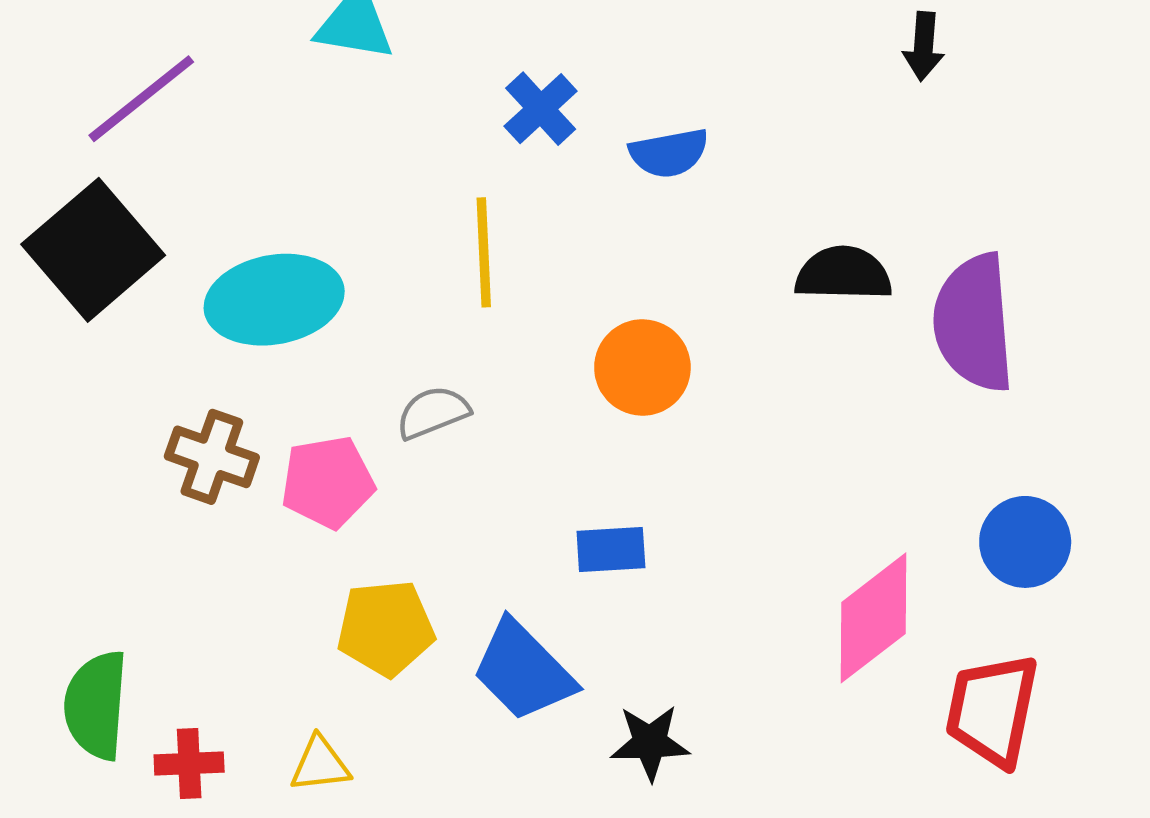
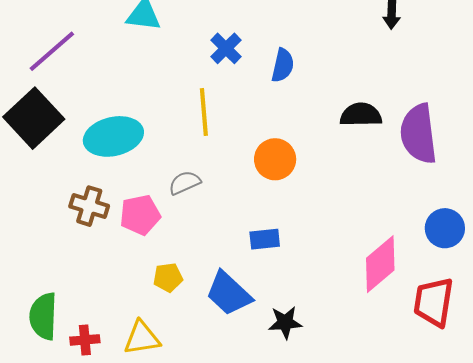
blue semicircle: (669, 153) -> (283, 65), turned -64
yellow pentagon: (386, 628) -> (168, 277), size x0.7
yellow triangle: (320, 764) -> (142, 338), size x1.4

